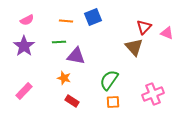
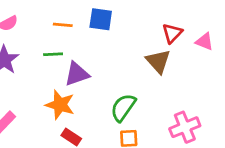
blue square: (93, 17) -> (101, 19), turned 30
purple triangle: (76, 56) -> (77, 74), turned -30
orange star: (64, 78) -> (60, 105), size x1.5

